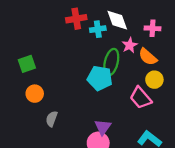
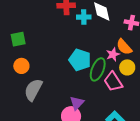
pink star: (130, 45) -> (113, 54), moved
green ellipse: (111, 62) -> (98, 69), moved
gray semicircle: (52, 119) -> (33, 90), size x1.6

